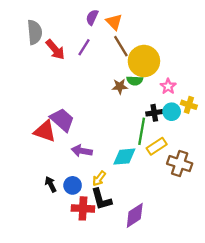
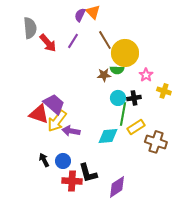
orange triangle: (114, 22) -> (93, 12), moved
cyan circle: (172, 112) -> (118, 98), moved
yellow arrow: (99, 178) -> (57, 121), moved, size x1.6

